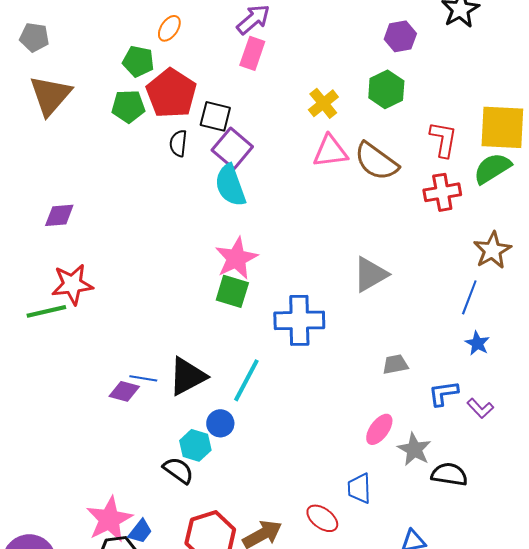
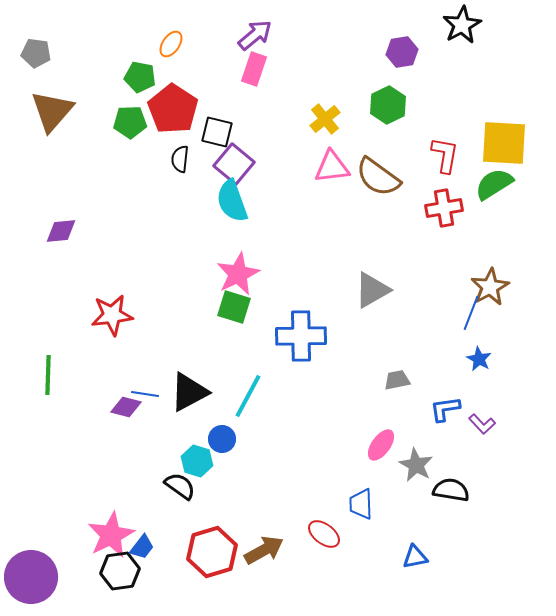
brown star: (492, 250) -> (490, 287), moved
red star: (72, 284) -> (112, 315), moved
green line: (46, 311) -> (48, 375), moved, turned -75

